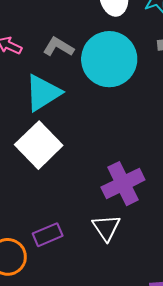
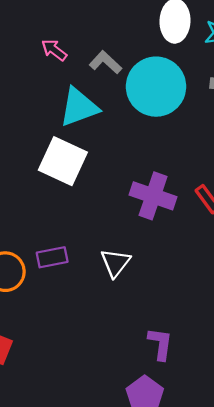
white square: (39, 145) -> (63, 161), turned -33
purple cross: (123, 184) -> (153, 196), moved, turned 33

